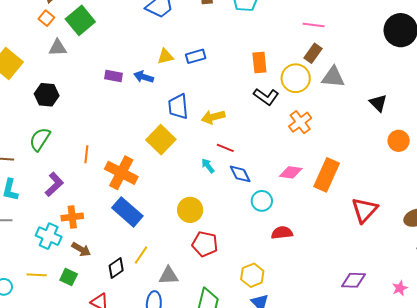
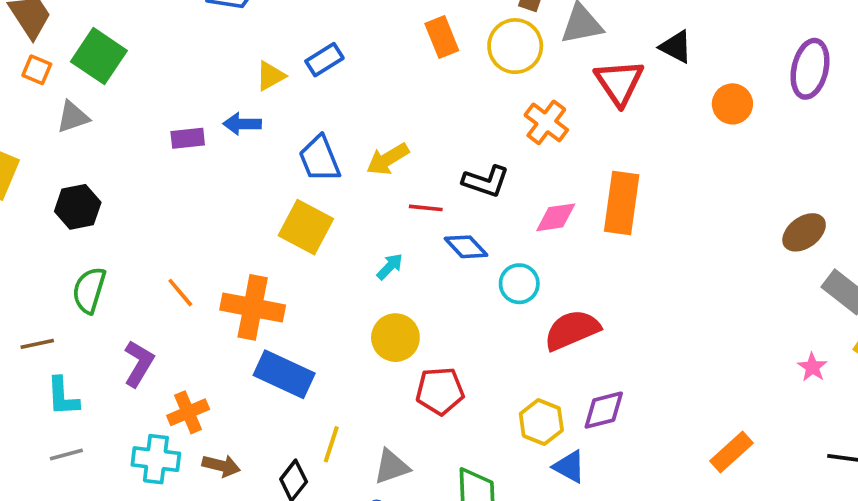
black L-shape: (266, 97) -> (486, 181), moved
orange line: (86, 154) -> (180, 293), turned -30
cyan arrow: (208, 166) -> (390, 267), moved, turned 98
red triangle: (365, 210) -> (619, 82), moved
red semicircle: (282, 233) -> (572, 330), size x1.4
purple diamond: (353, 280) -> (604, 410), moved

